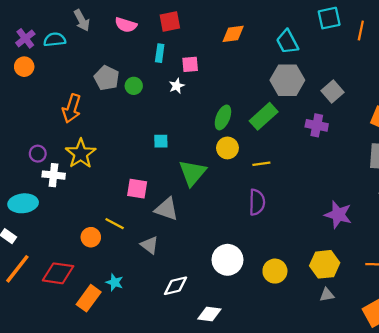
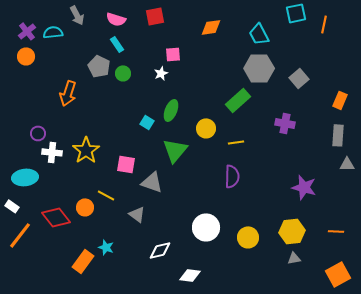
cyan rectangle: (160, 53) -> (117, 44), moved, turned -42
green ellipse: (223, 117) -> (171, 110), moved
purple cross: (317, 125) -> (285, 123), moved
cyan square: (161, 141) -> (147, 122), turned 32
yellow star: (81, 154) -> (86, 150), moved
red diamond: (58, 273) -> (56, 217), moved, turned 44

